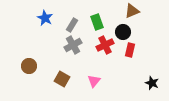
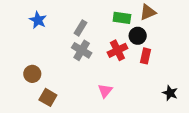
blue star: (45, 18) -> (38, 20), moved
green rectangle: (97, 22) -> (122, 18), moved, turned -63
gray cross: (73, 45) -> (82, 50), turned -30
brown square: (62, 79) -> (48, 97), moved

